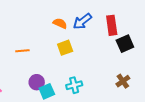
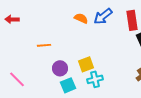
yellow square: (65, 48) -> (86, 64), moved
purple circle: (37, 82) -> (60, 68), moved

